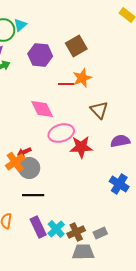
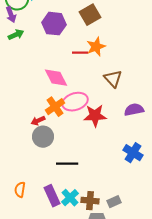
orange cross: (15, 162) -> (55, 107), moved
black line: (33, 195) -> (67, 164), moved
brown cross: (76, 232) -> (90, 201), turned 30

